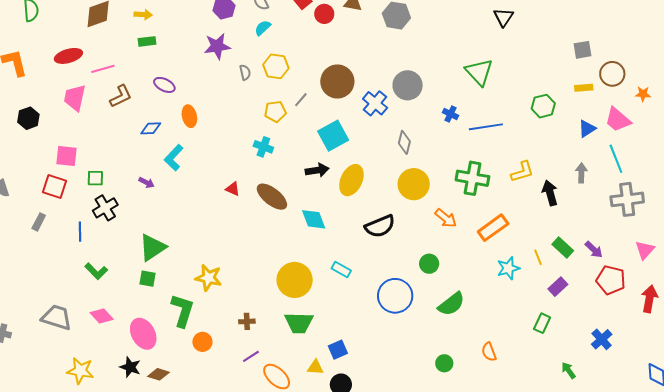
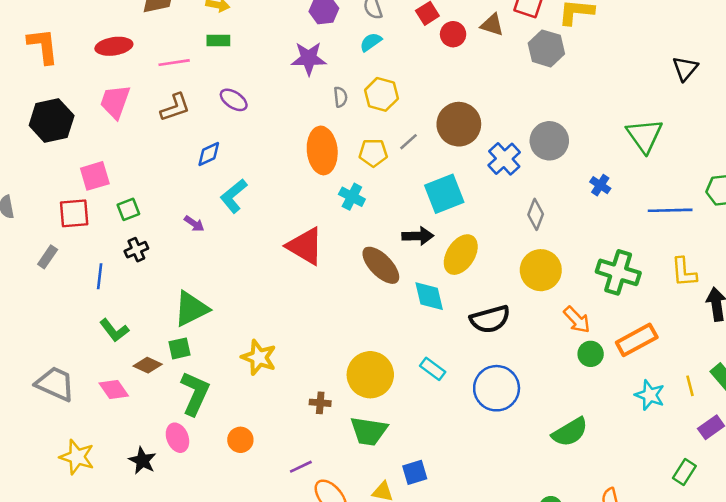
pink line: (103, 69) -> (174, 63), moved
orange ellipse: (189, 116) -> (322, 150), moved, size x1.6
black hexagon: (28, 118) -> (52, 120), size x1.5
blue line: (486, 127) -> (670, 210), moved
blue diamond: (151, 128) -> (209, 154), turned -30
pink square: (67, 156) -> (95, 176), turned -30
yellow L-shape: (522, 172) -> (684, 272), turned 95
green square: (95, 178) -> (128, 209), turned -30
red square: (55, 186) -> (74, 213), turned -30
red triangle: (233, 189) -> (305, 246), size x2.0
brown ellipse: (272, 197) -> (381, 265), moved
black cross: (105, 208) -> (136, 250), size x0.7
cyan diamond: (314, 219) -> (429, 296), moved
green circle: (429, 264) -> (591, 354), moved
cyan star: (508, 268) -> (650, 395), turned 30
green square: (147, 279) -> (179, 348), turned -30
blue circle: (395, 296) -> (497, 388), moved
green L-shape: (182, 310) -> (195, 393), moved
brown cross: (247, 321) -> (320, 403), moved
pink ellipse: (143, 334) -> (177, 438), moved, size x0.7
brown diamond: (158, 374) -> (148, 365), moved

